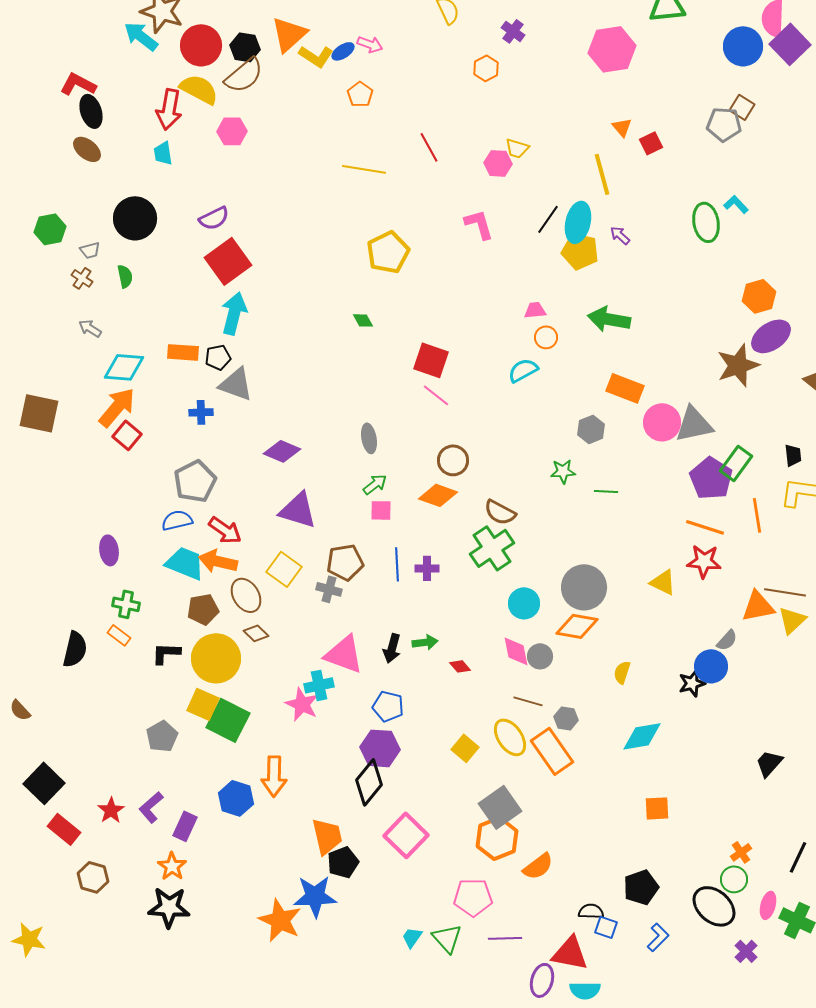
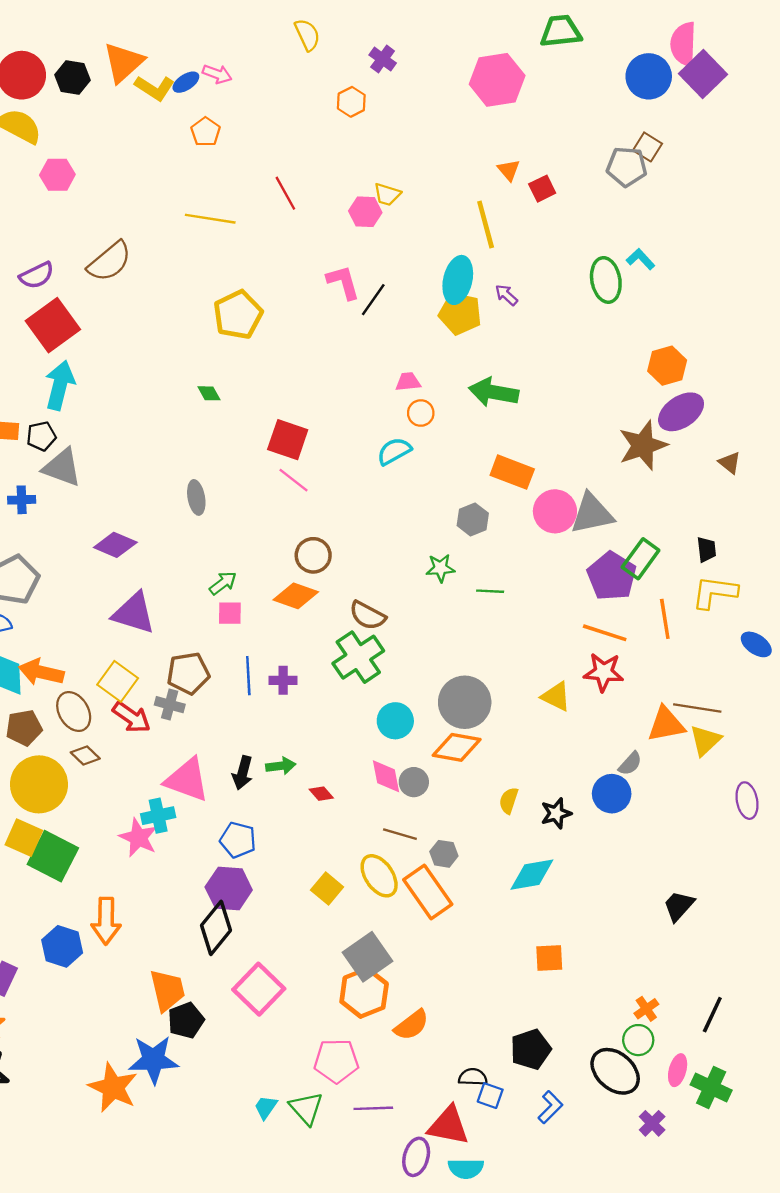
brown semicircle: (244, 75) -> (110, 261), moved
black line: (548, 219) -> (373, 300), moved
gray ellipse: (369, 438) -> (196, 497), moved
red arrow: (225, 530) -> (132, 717), moved
black star: (692, 683) -> (556, 813), moved

